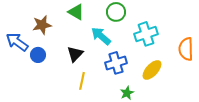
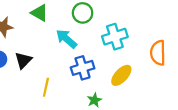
black triangle: (75, 54) -> (23, 60), moved

